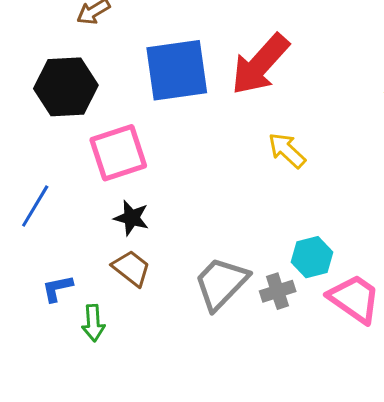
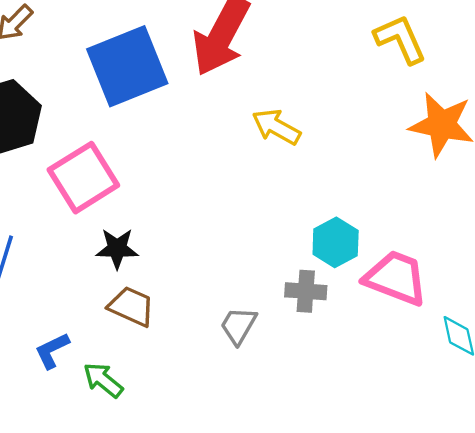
gray trapezoid: (221, 283) -> (238, 326), moved, size x0.6
gray cross: (278, 291) -> (306, 291), turned 36
green arrow: (93, 323) -> (103, 380), turned 147

